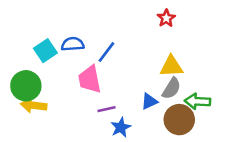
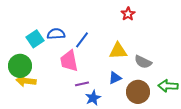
yellow triangle: (171, 66) -> (118, 51), moved
gray semicircle: (171, 88) -> (143, 62), moved, turned 84
green arrow: (197, 101) -> (168, 86), moved

